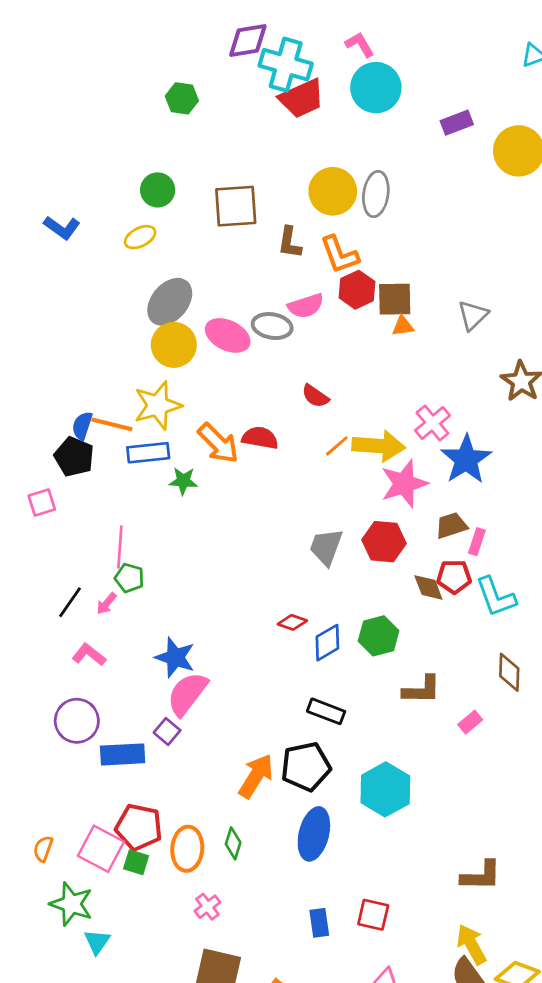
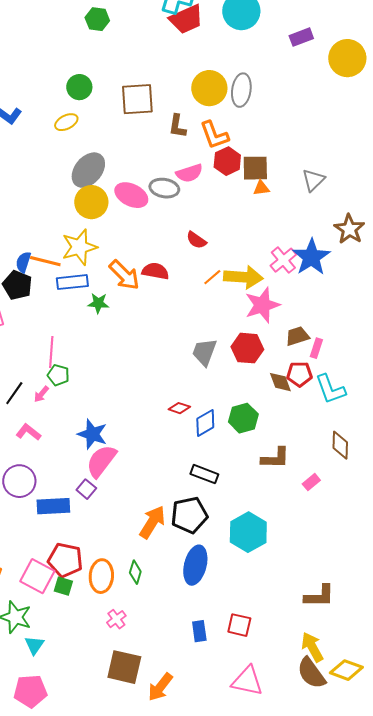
blue star: (466, 459) -> (311, 257), moved

